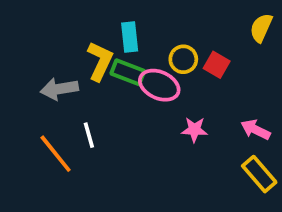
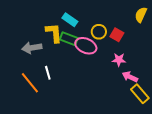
cyan rectangle: (130, 37) -> (70, 20), turned -49
yellow L-shape: (100, 61) -> (54, 33), turned -30
pink star: (194, 130) -> (119, 60), moved
pink arrow: (256, 130) -> (130, 77), moved

